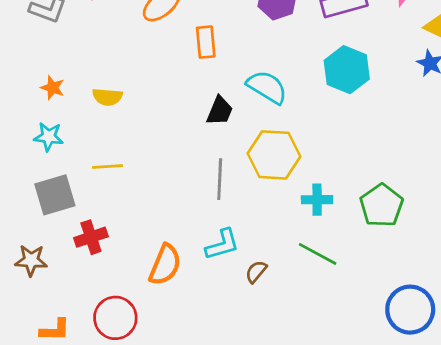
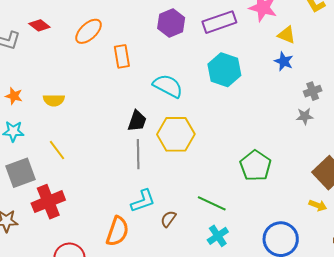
black trapezoid: (220, 111) -> (137, 121), moved
yellow line: (108, 167) -> (57, 150), turned 60
cyan cross: (317, 200) -> (218, 236), moved, turned -30
red cross: (91, 237) -> (48, 202), size x1.4
orange semicircle: (165, 265) -> (117, 231), moved

